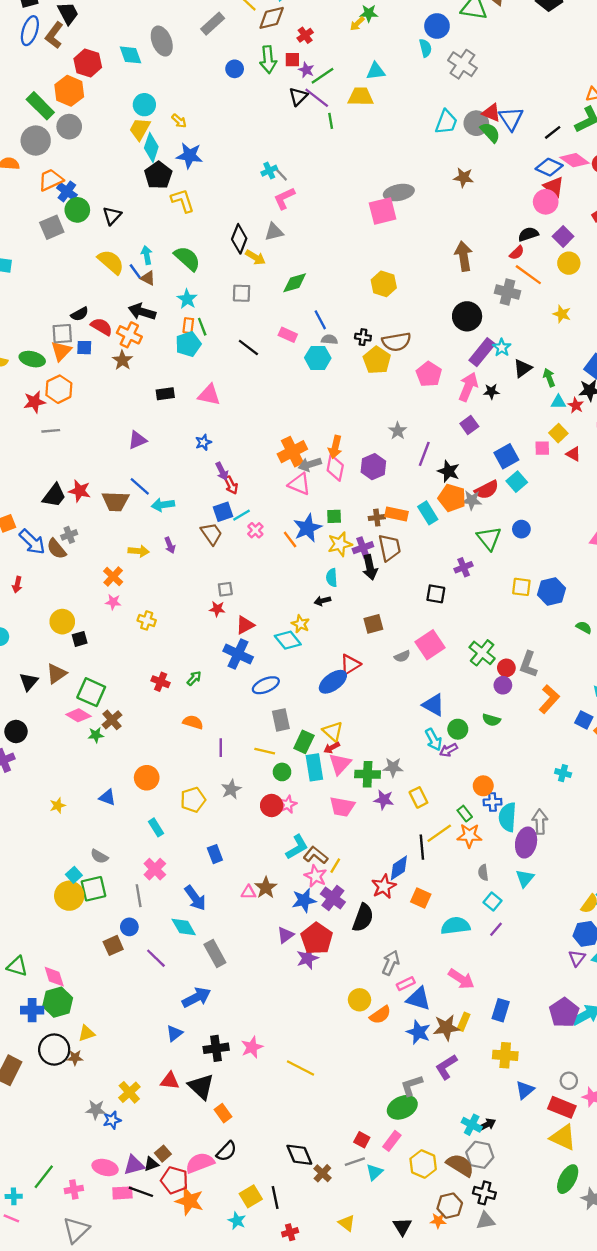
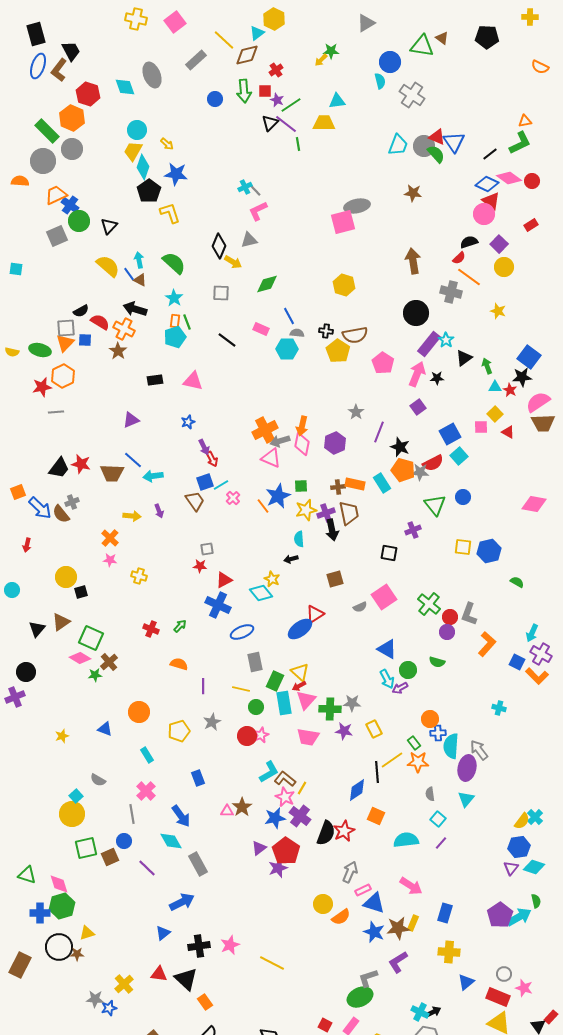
gray arrow: (540, 822) -> (479, 750), turned -35
red star: (384, 886) -> (344, 831), moved
green square: (93, 889) -> (86, 848), moved

